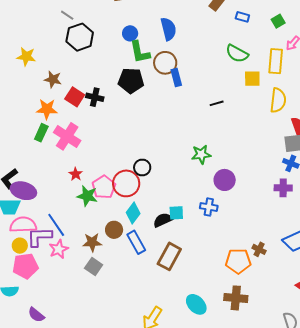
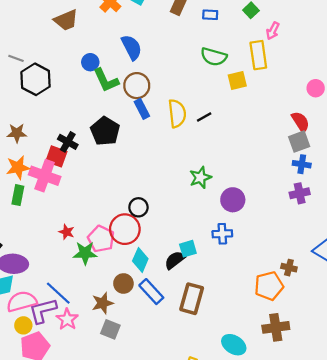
blue rectangle: (176, 78) -> (142, 109), moved
black pentagon: (131, 81) -> (105, 131), moved, turned -30
red square: (75, 97) -> (56, 156), moved
black cross: (95, 97) -> (68, 142), turned 30
yellow semicircle: (278, 100) -> (177, 113), moved
pink cross: (67, 136) -> (45, 176), moved

